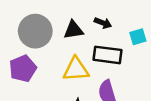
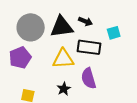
black triangle: (73, 30) -> (62, 27), size x1.4

